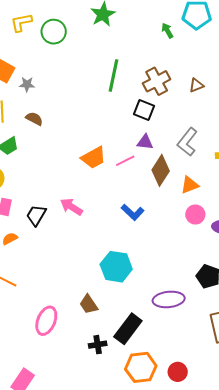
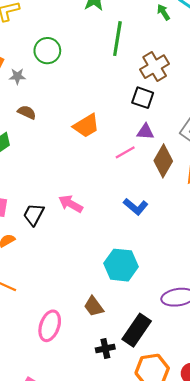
green circle: (54, 32) -> (47, 51), moved
green line: (114, 76) -> (117, 39), moved
orange trapezoid: (94, 158) -> (86, 126), moved

